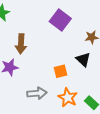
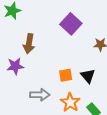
black triangle: (83, 59) -> (88, 76), moved

